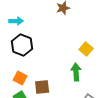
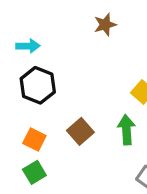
brown square: (42, 87) -> (80, 131), moved, turned -35

